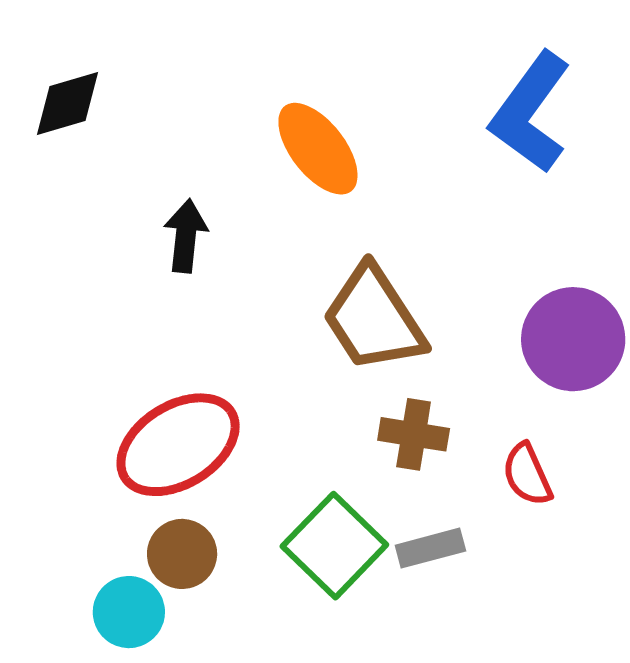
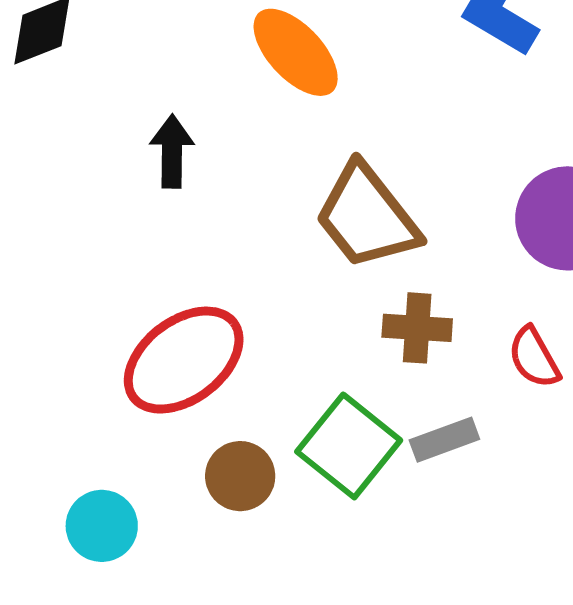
brown circle: (182, 554) -> (240, 476), moved
cyan circle: (129, 612) -> (102, 526), moved

